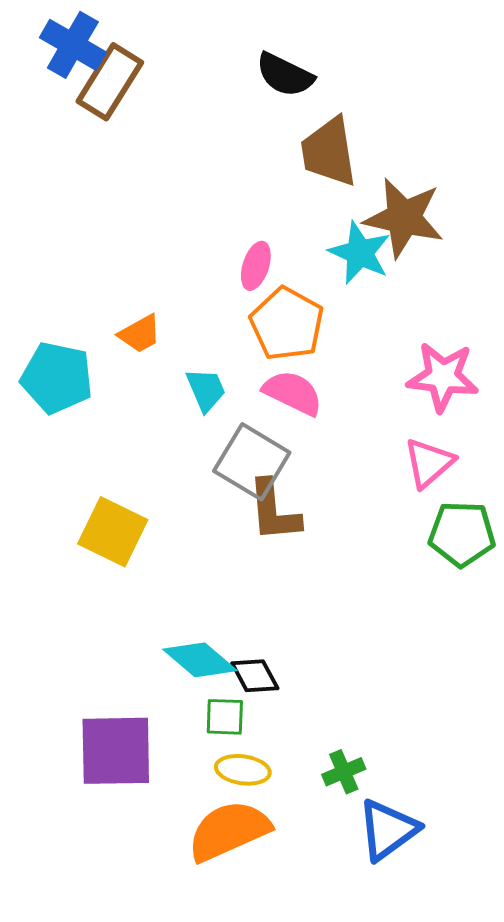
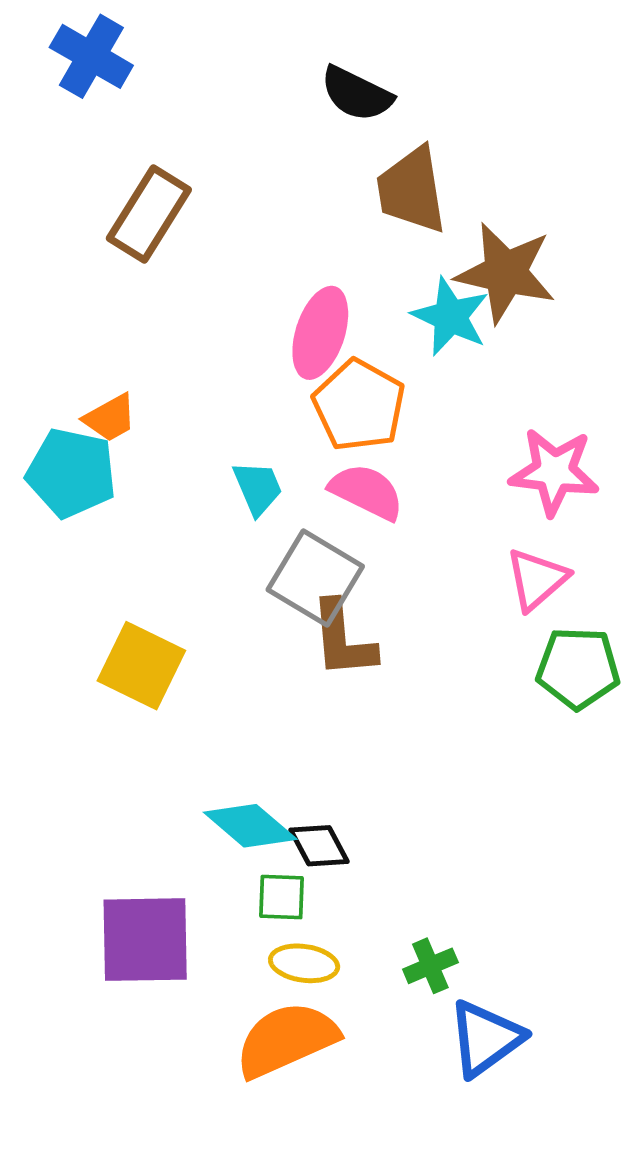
brown rectangle: (110, 82) -> (149, 214), moved
pink ellipse: (256, 266) -> (320, 333), size x1.5
orange trapezoid: (140, 334) -> (110, 418), moved

